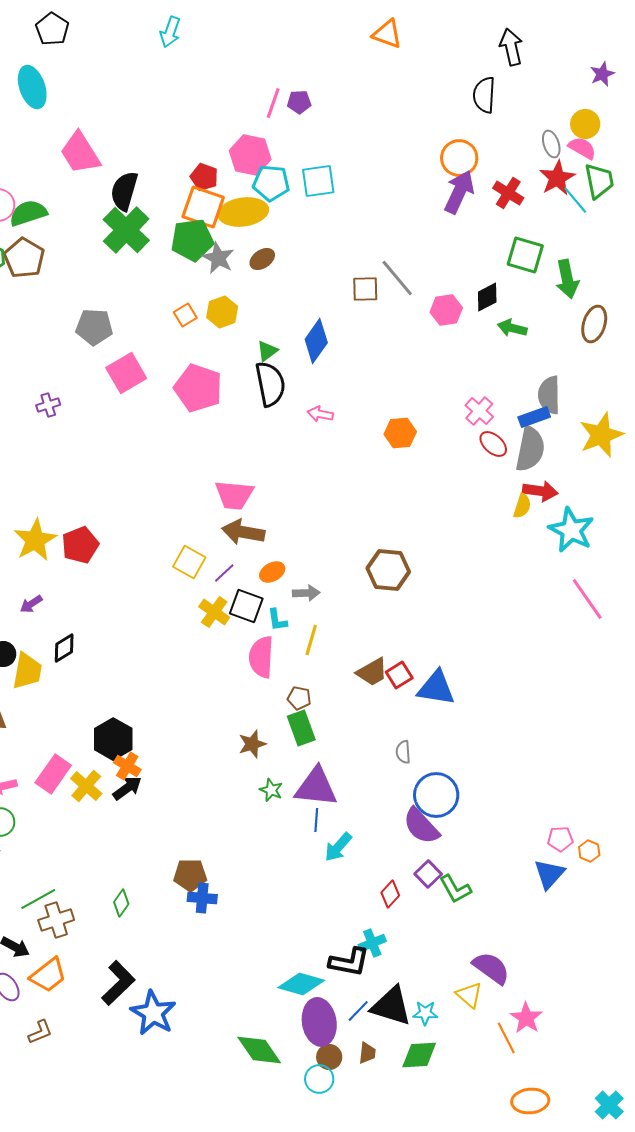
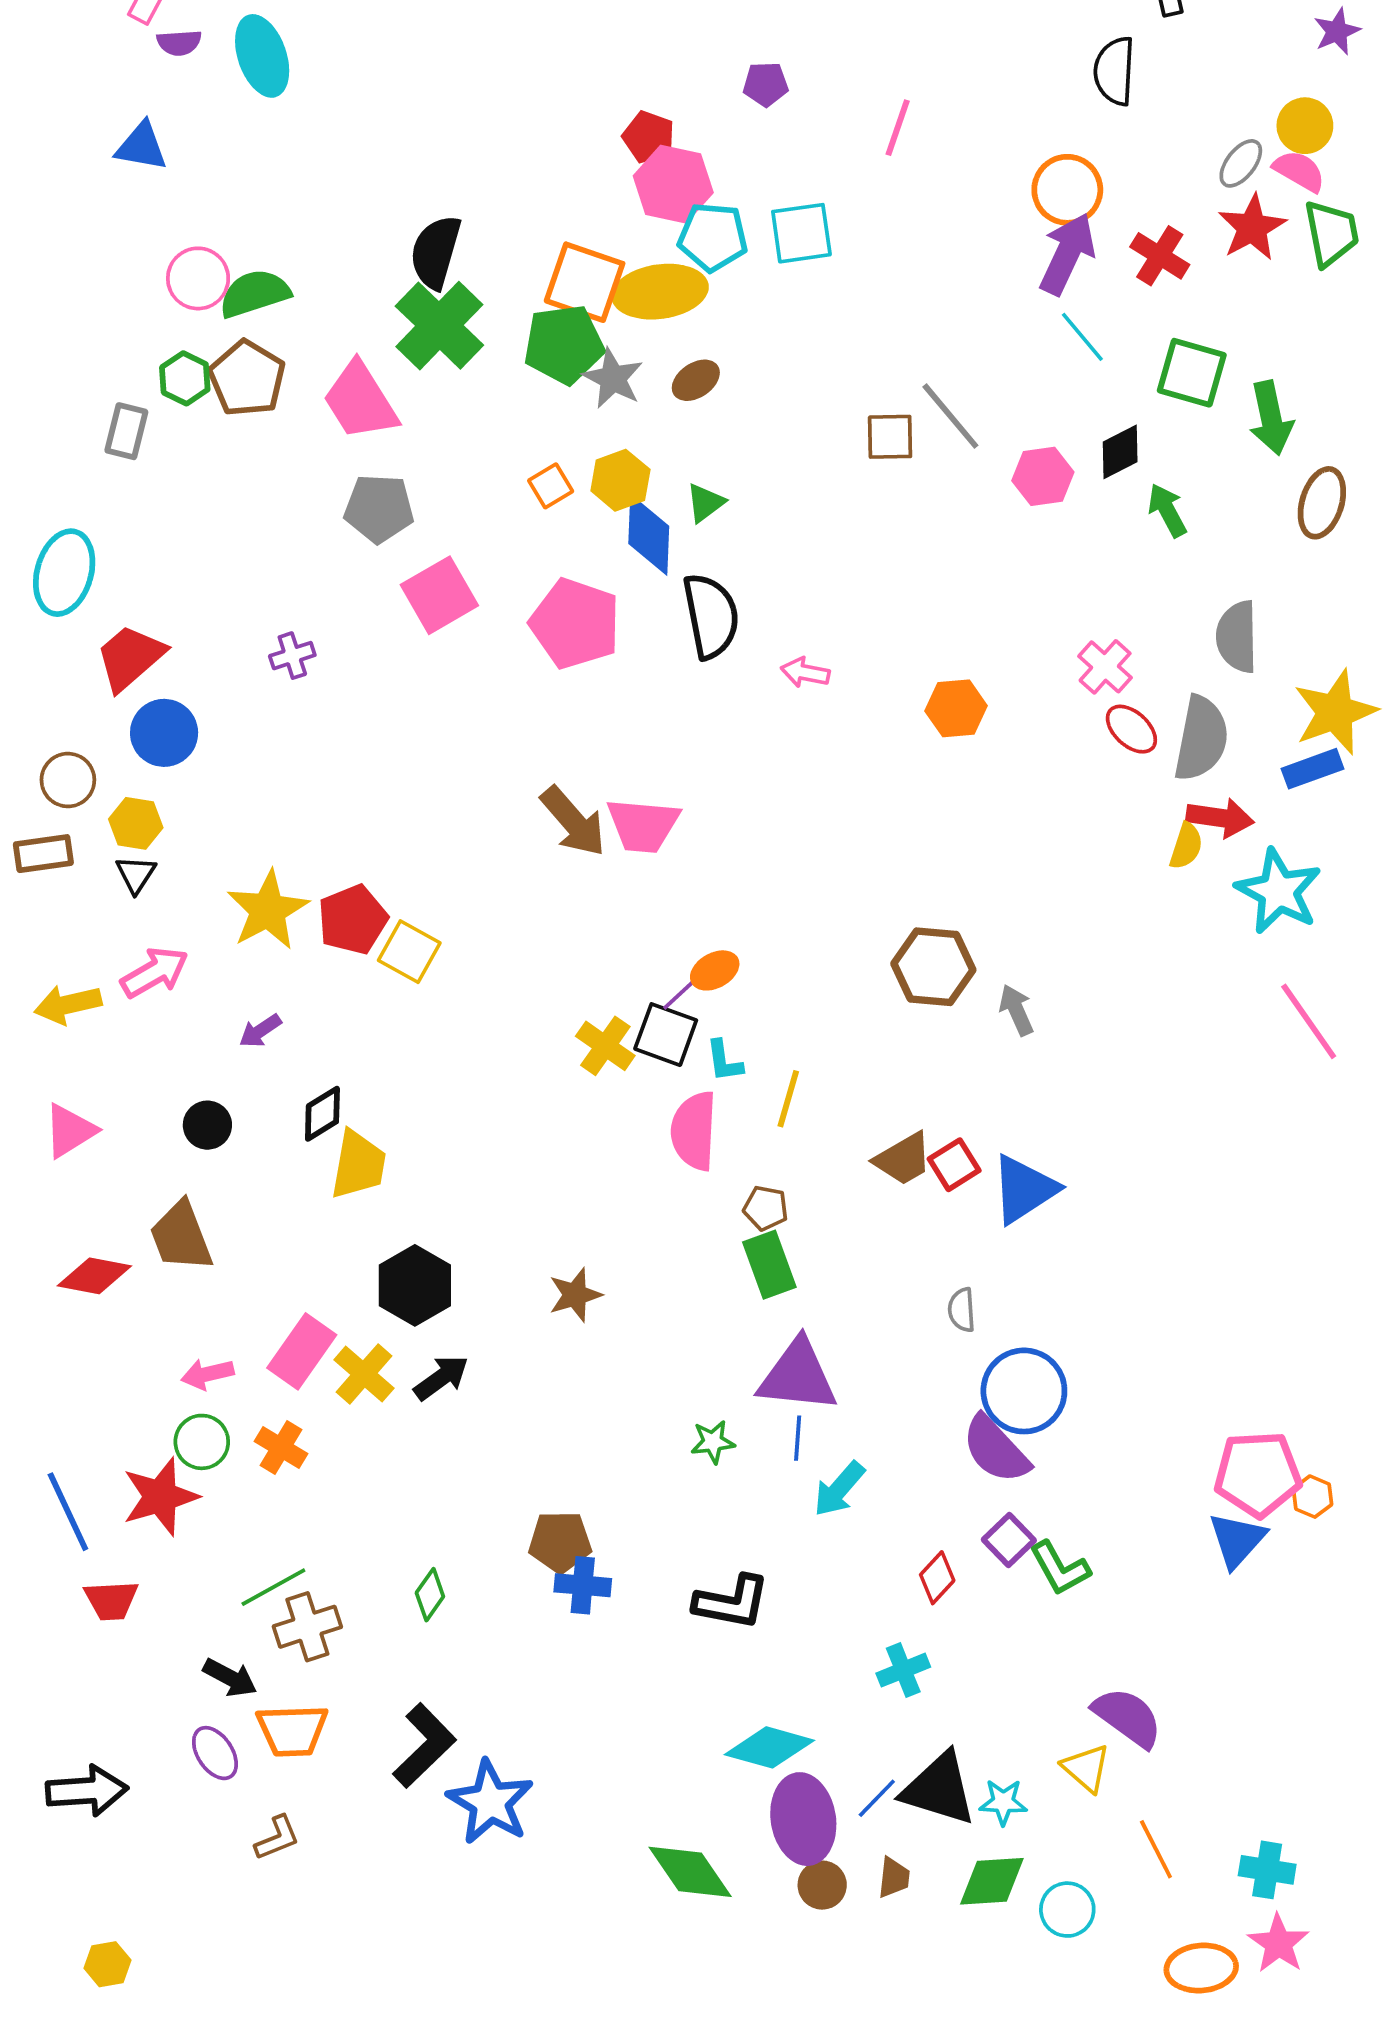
pink line: (273, 103) -> (898, 128), moved
gray ellipse: (551, 144) -> (1241, 163), turned 56
pink trapezoid: (80, 153) -> (360, 401), moved
red pentagon: (204, 177) -> (649, 137), moved
cyan line: (575, 200) -> (1082, 337), moved
green arrow: (512, 328) -> (1167, 510), turned 48
blue diamond: (316, 341) -> (649, 535), moved, turned -33
green triangle: (267, 351) -> (705, 503), moved
blue rectangle: (534, 417) -> (1312, 769), moved
brown arrow: (243, 532) -> (573, 822), moved, turned -141
yellow square: (189, 562) -> (409, 952), moved
purple line: (224, 573) -> (681, 993), moved
gray arrow: (306, 593) -> (1016, 1010), moved, turned -112
yellow trapezoid: (27, 671) -> (358, 1165), moved
blue triangle: (436, 688) -> (1024, 1189), turned -42
brown star: (252, 744) -> (575, 1295), moved
orange cross: (127, 766) -> (281, 1448), moved
green star: (271, 790) -> (713, 1442), moved, turned -30
pink pentagon: (560, 839) -> (1258, 1474), size x1.8
black L-shape: (349, 962) -> (732, 1602), moved
orange trapezoid: (48, 975) -> (292, 1730), turned 36
pink star: (526, 1018) -> (1279, 1943), moved
cyan circle: (319, 1079) -> (1067, 1910), moved
cyan cross: (609, 1105) -> (1267, 1870), moved, turned -36

